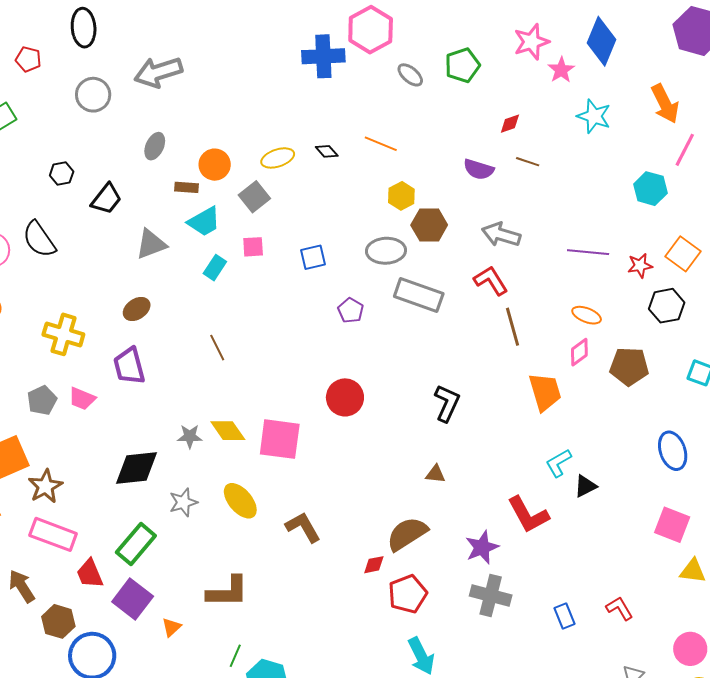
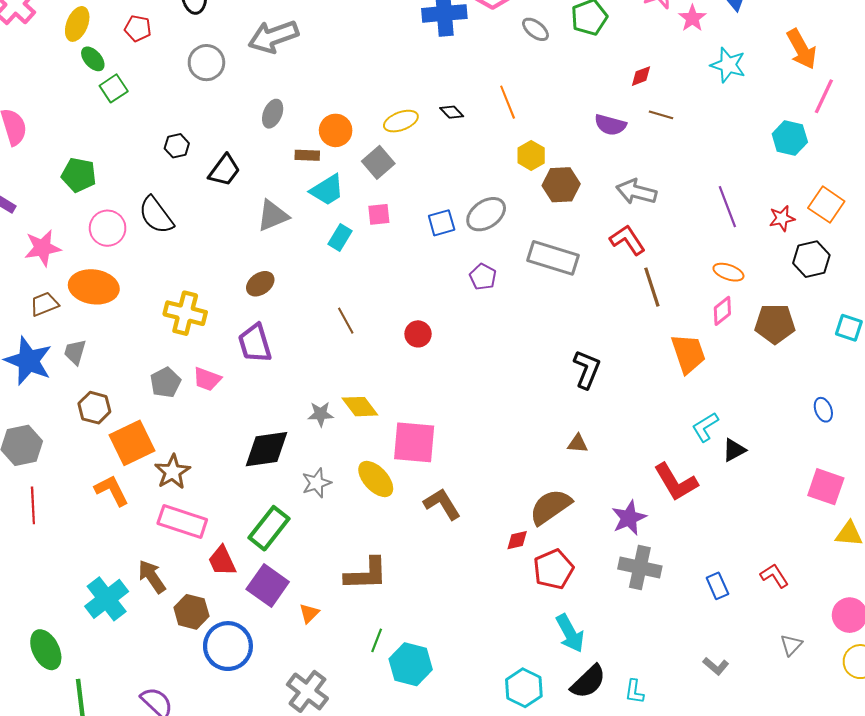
orange line: (381, 144) -> (508, 102), turned 48
gray ellipse: (386, 251) -> (486, 214), moved, turned -30
purple line: (588, 252) -> (727, 207), turned 66
red circle: (345, 397) -> (418, 334), moved, size x0.7
pink square: (280, 439) -> (414, 442), moved
blue ellipse: (673, 451) -> (823, 410), size x0.6

